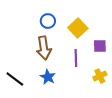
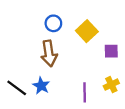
purple line: (76, 58) -> (85, 92), moved
blue star: (48, 77) -> (41, 86), moved

